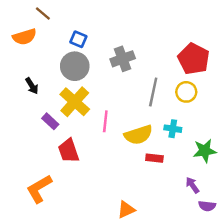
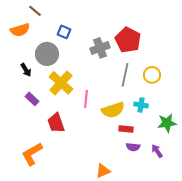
red pentagon: (194, 59) -> (128, 40), moved
gray circle: (75, 66) -> (47, 54), moved
purple rectangle: (50, 121) -> (32, 99), moved
purple semicircle: (207, 206) -> (133, 147), moved

